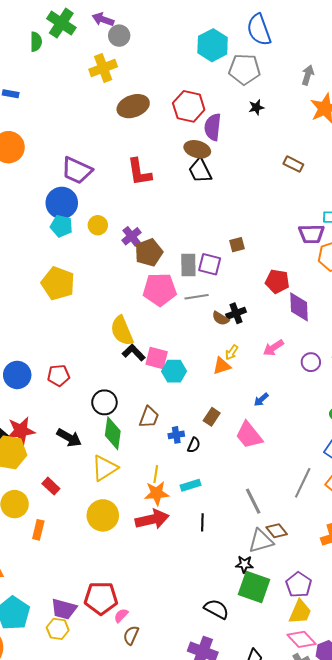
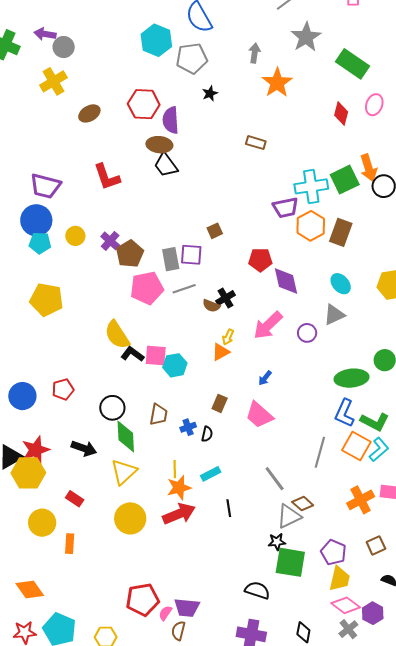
brown ellipse: (133, 106) -> (89, 113), size x0.7
pink arrow: (273, 348) -> (268, 325), size x1.5
purple trapezoid: (64, 609) -> (187, 608), moved

